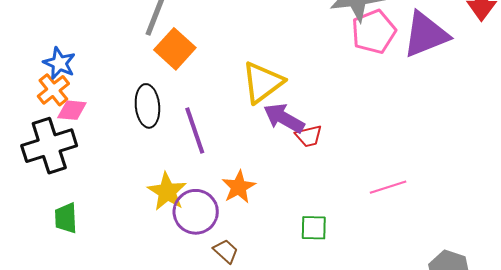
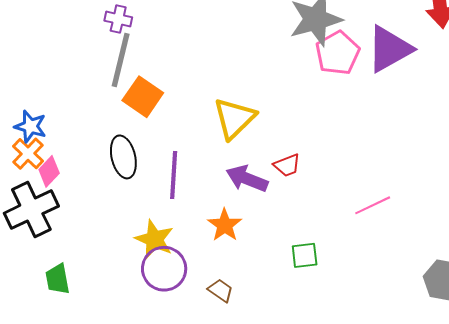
pink diamond: (72, 110) -> (49, 171), turned -44
purple arrow: (284, 118) -> (247, 179), moved
purple line: (195, 131) -> (174, 175), turned 30
purple circle: (196, 212) -> (164, 269), moved

